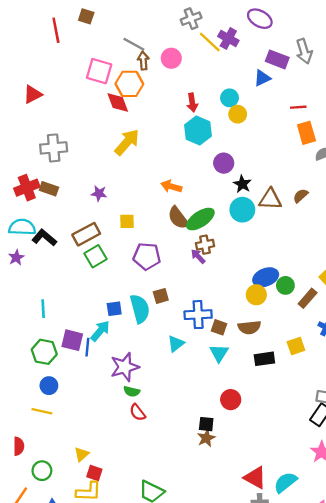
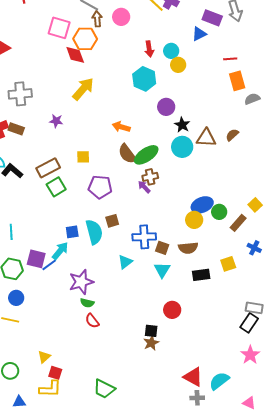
red arrow: (192, 103) -> (149, 49), moved
purple star: (99, 193) -> (56, 121), moved
blue line: (87, 347) -> (49, 265), turned 49

